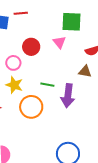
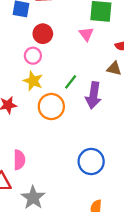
red circle: (31, 47) -> (43, 34), moved
green line: (47, 85) -> (71, 82), turned -64

